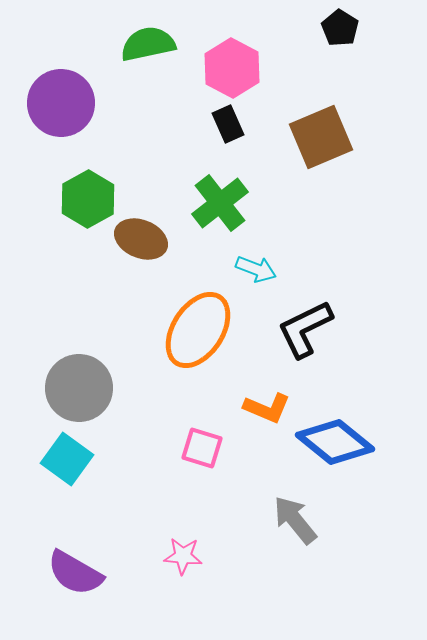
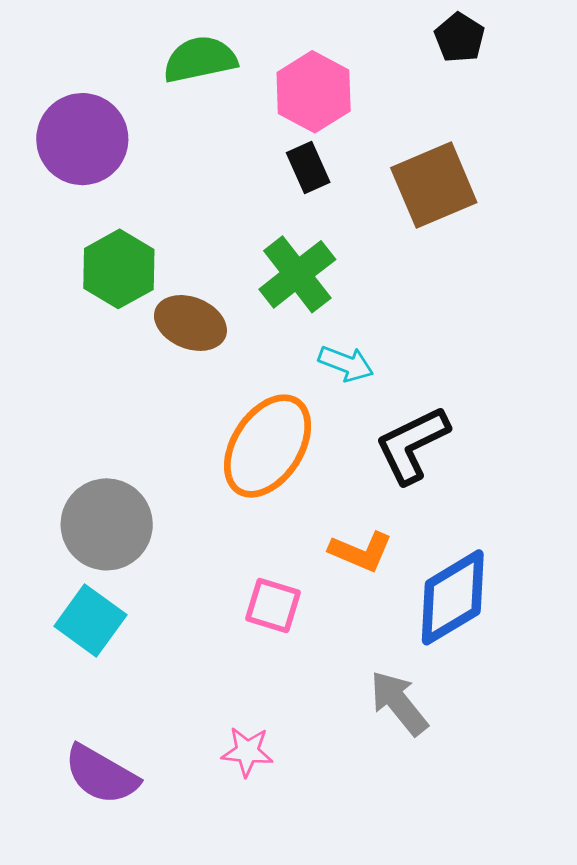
blue diamond: (335, 442) -> (453, 597), turned -70

